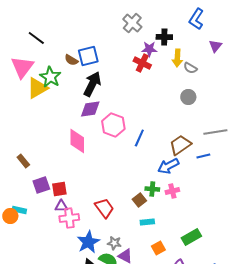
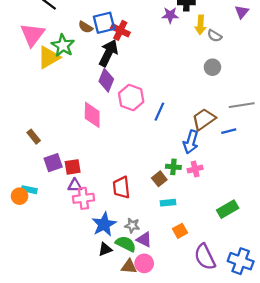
red cross: (142, 63) -> (120, 30), moved
purple diamond: (90, 109) -> (106, 80), turned -60
blue arrow: (168, 166) -> (191, 142), turned -45
red trapezoid: (104, 208) -> (121, 187), turned -150
green rectangle: (191, 237) -> (228, 209), moved

